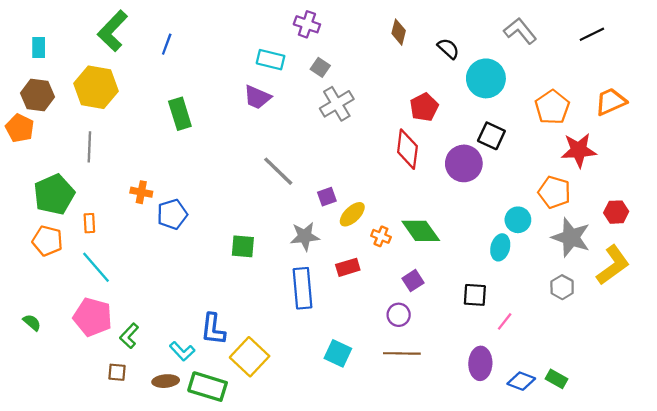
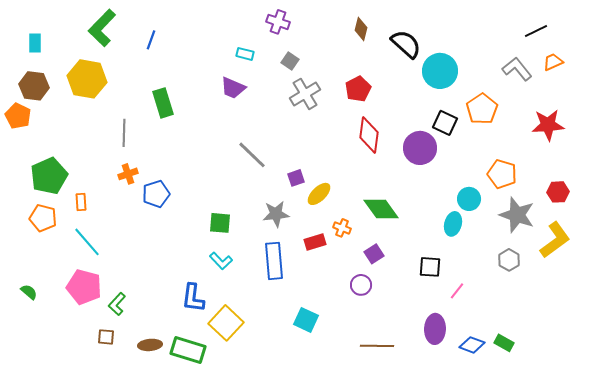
gray L-shape: (520, 31) -> (517, 69), moved
black semicircle: (448, 49) -> (406, 44), size x1.5
cyan rectangle: (271, 60) -> (245, 54), size x0.7
orange trapezoid: (611, 102) -> (553, 62), moved, size x0.7
red pentagon: (424, 107) -> (358, 89), moved
orange pentagon: (552, 107) -> (482, 109), moved
gray line: (89, 147) -> (124, 133), moved
red star: (579, 150) -> (548, 125), moved
orange cross: (141, 192) -> (128, 174), turned -30
orange cross: (381, 236) -> (342, 228), moved
cyan L-shape: (182, 351) -> (221, 261), moved
brown line: (402, 353) -> (377, 346), moved

